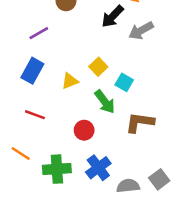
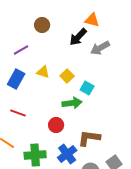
yellow triangle: (70, 81) -> (43, 72), moved, turned 40
green arrow: (105, 102) -> (72, 103), turned -60
brown L-shape: (140, 122) -> (89, 138), moved

